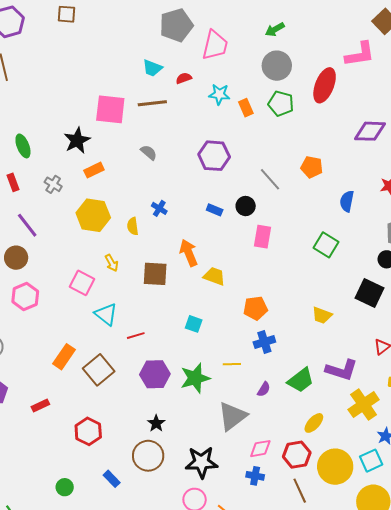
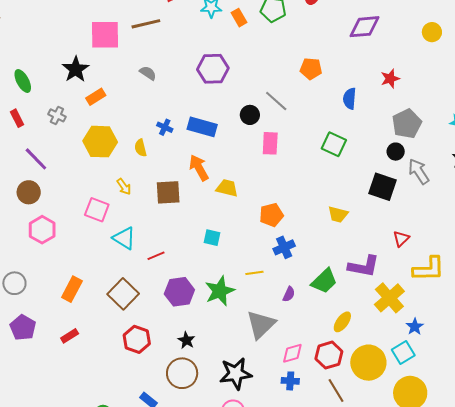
gray line: (270, 179) -> (276, 101), moved
blue rectangle: (215, 210) -> (202, 127), moved, size x1.8
orange rectangle: (64, 357) -> (72, 289), moved
red hexagon: (88, 431) -> (137, 339), moved

